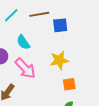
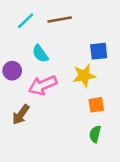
blue square: (60, 25) -> (99, 51), moved
pink arrow: (25, 68) -> (43, 85), turned 110

